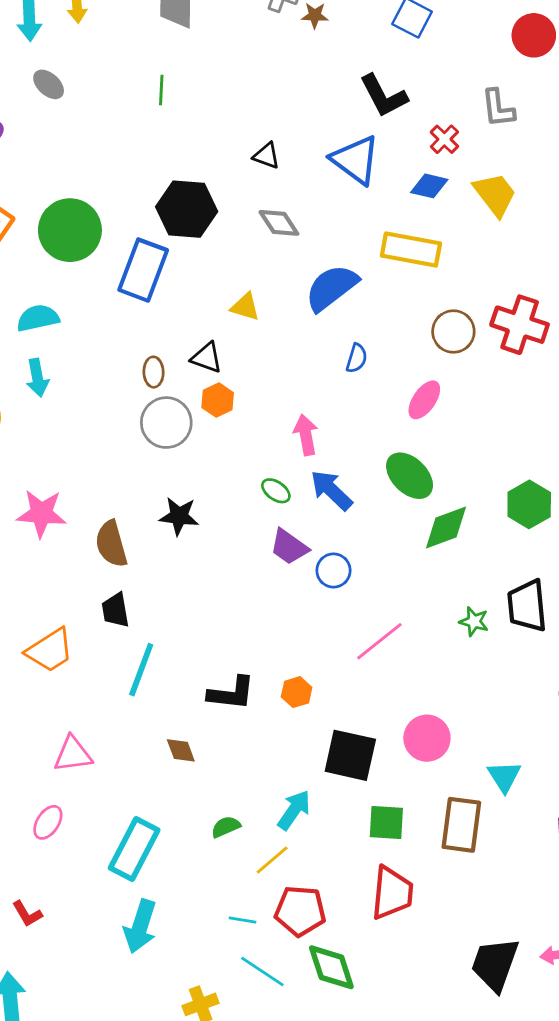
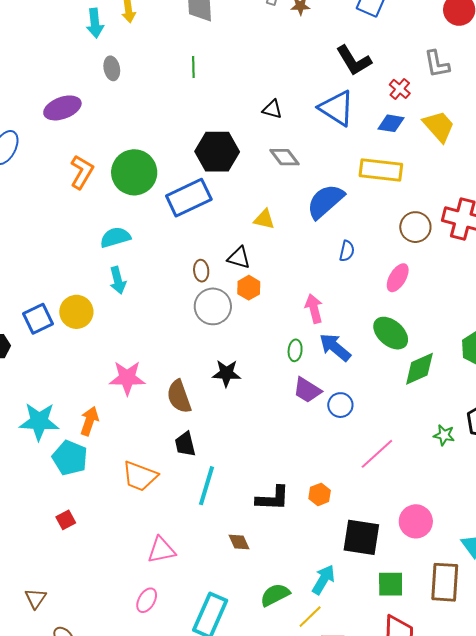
gray ellipse: (49, 84) -> (112, 68), turned 40
blue rectangle: (143, 270) -> (189, 198), turned 48
green ellipse: (276, 491) -> (295, 350), turned 65
orange trapezoid: (50, 650) -> (140, 476), turned 57
green semicircle: (226, 827) -> (275, 595), size x1.4

